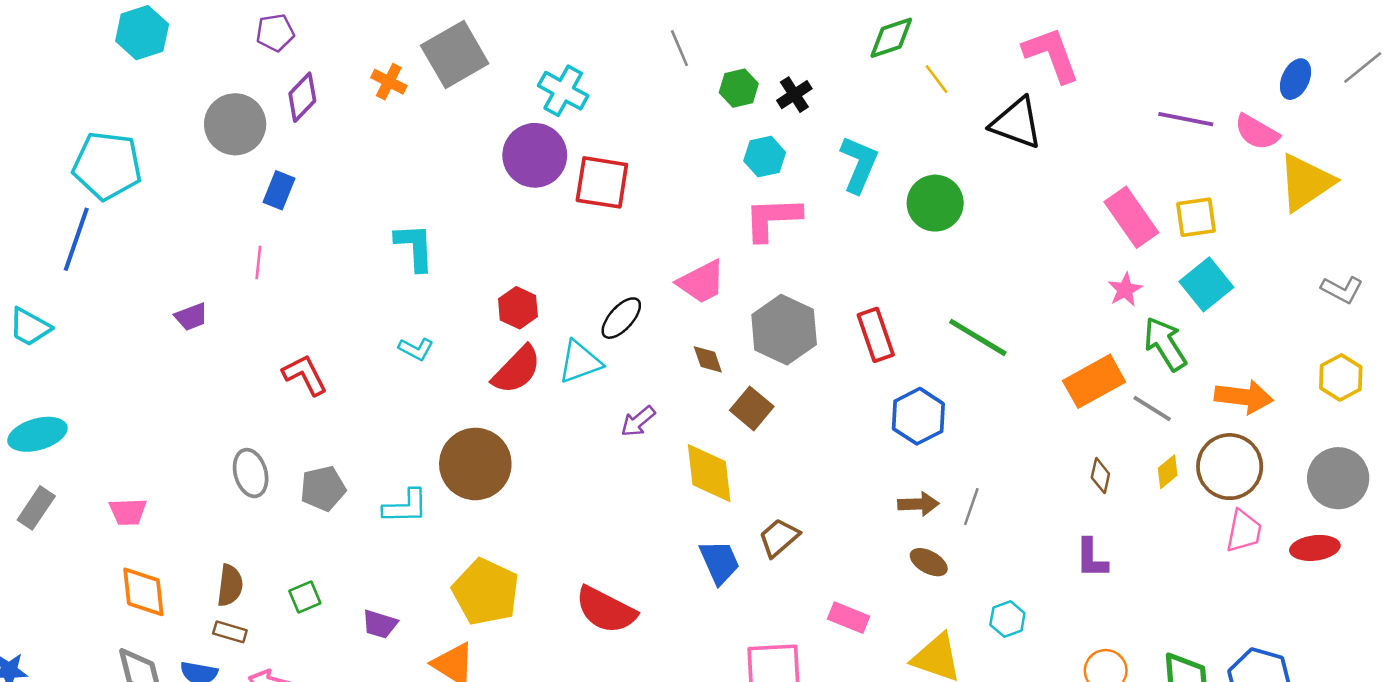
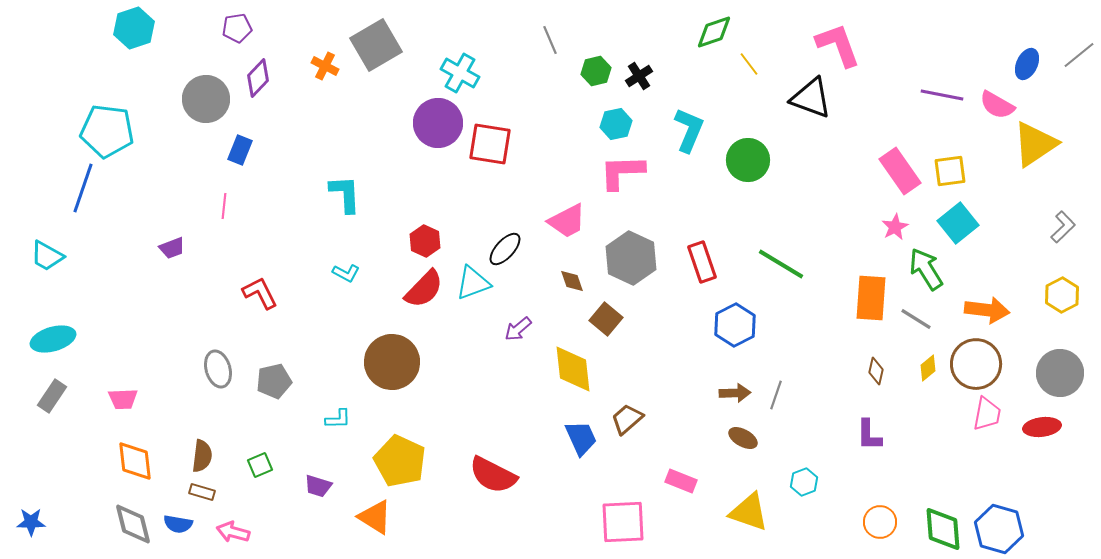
gray L-shape: (1342, 290) -> (1063, 227), turned -72
orange rectangle: (1094, 381) -> (871, 298), turned -57
cyan L-shape: (406, 507) -> (338, 419), moved, size x0.7

